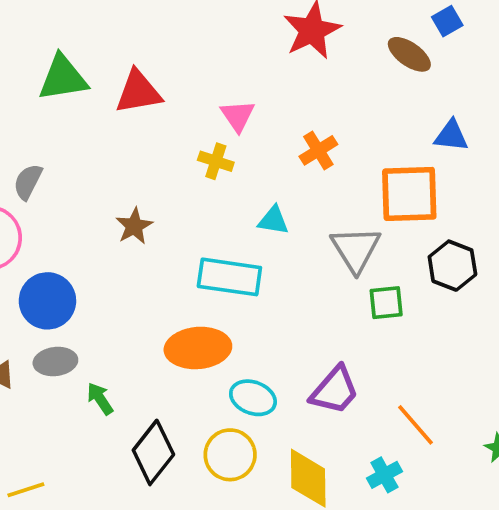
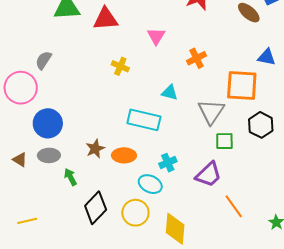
yellow cross: (216, 161) -> (120, 66), moved
brown star: (134, 226) -> (95, 149), moved
orange ellipse: (198, 348) -> (124, 155), size x0.7
purple trapezoid: (335, 390) -> (209, 175), moved
cyan cross: (384, 475) -> (168, 163), moved

